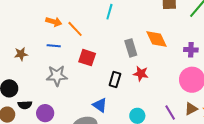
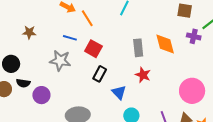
blue line: (54, 46) -> (70, 38), moved
purple cross: (191, 50) -> (194, 36), moved
black rectangle: (115, 80) -> (100, 74), moved
blue triangle: (100, 105) -> (119, 92), moved

